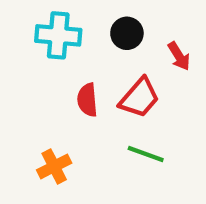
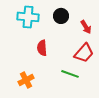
red trapezoid: (139, 98) -> (84, 53), moved

